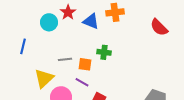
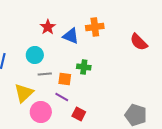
cyan circle: (49, 22) -> (35, 55), moved

